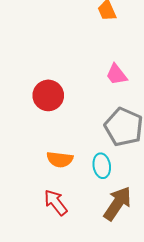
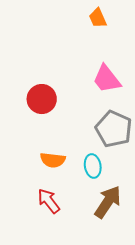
pink trapezoid: (116, 74) -> (107, 79), size x1.4

